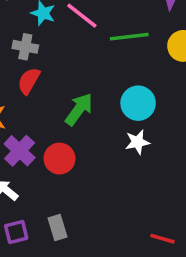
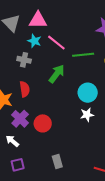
red semicircle: (29, 81) -> (25, 89), moved, turned 140
green arrow: (79, 109) -> (57, 74), moved
gray rectangle: (57, 227) -> (57, 161), moved

